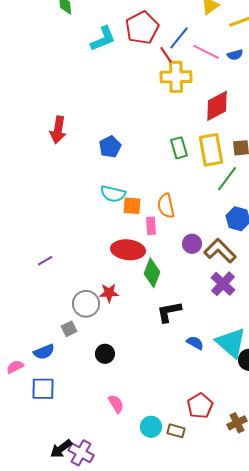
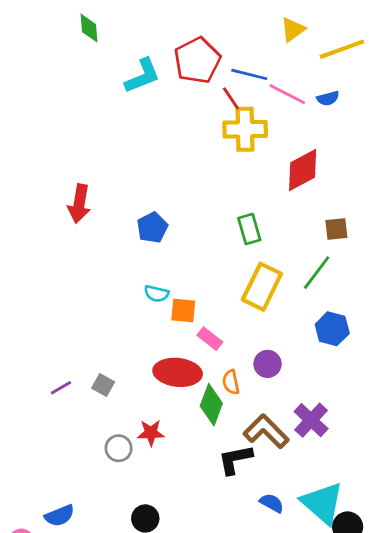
blue line: (179, 38) -> (249, 74), turned 65
yellow rectangle: (211, 150) -> (262, 287), moved, turned 36
cyan semicircle: (113, 194) -> (157, 294), size x0.7
orange semicircle: (166, 206) -> (231, 382), moved, size x0.7
pink rectangle: (151, 226) -> (210, 339), turned -48
brown L-shape: (220, 251) -> (266, 431), moved
gray circle: (86, 304) -> (119, 448), size x0.7
gray square: (69, 329) -> (103, 385), moved, turned -35

